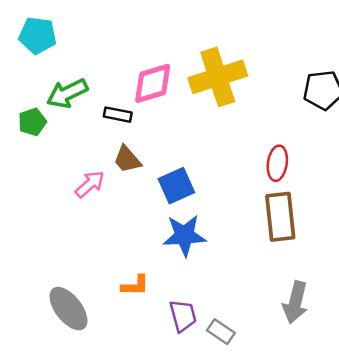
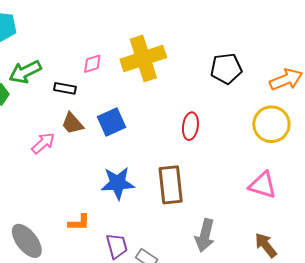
pink diamond: (153, 83) -> (92, 64), size x0.6
blue square: (176, 186) -> (111, 122), moved
brown rectangle: (280, 217) -> (171, 185), moved

